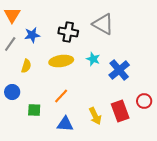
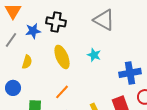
black cross: (68, 32) -> (56, 22), moved
yellow ellipse: (61, 61) -> (62, 57), turned 75
blue cross: (119, 70) -> (130, 73), moved, turned 30

